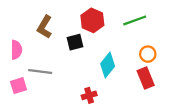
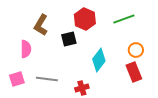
pink semicircle: (16, 50) -> (26, 49), moved
gray line: (40, 71) -> (47, 79), moved

